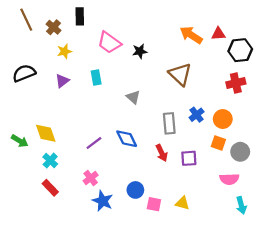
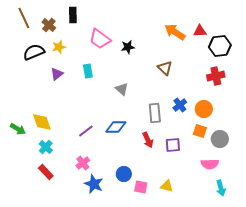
black semicircle: (24, 73) -> (34, 52), moved
brown triangle: (180, 74) -> (165, 68), size x0.7
blue diamond: (127, 139) -> (116, 127), turned -65

